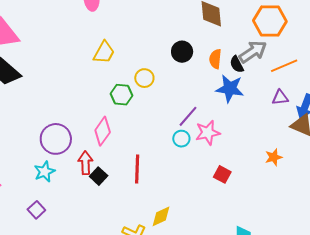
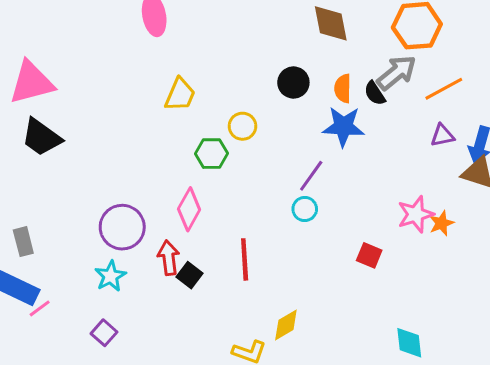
blue star: (230, 89) -> (343, 127), moved
pink star: (208, 133) -> (416, 214), moved

